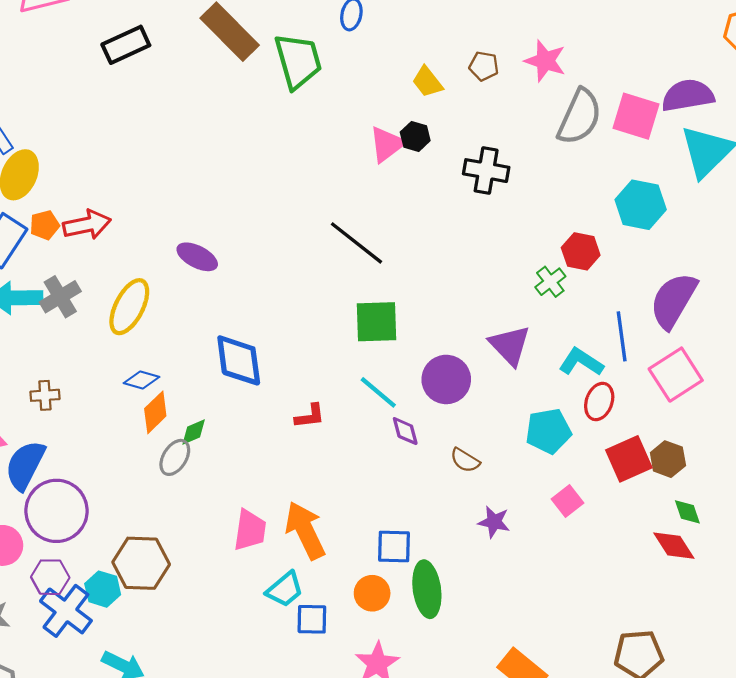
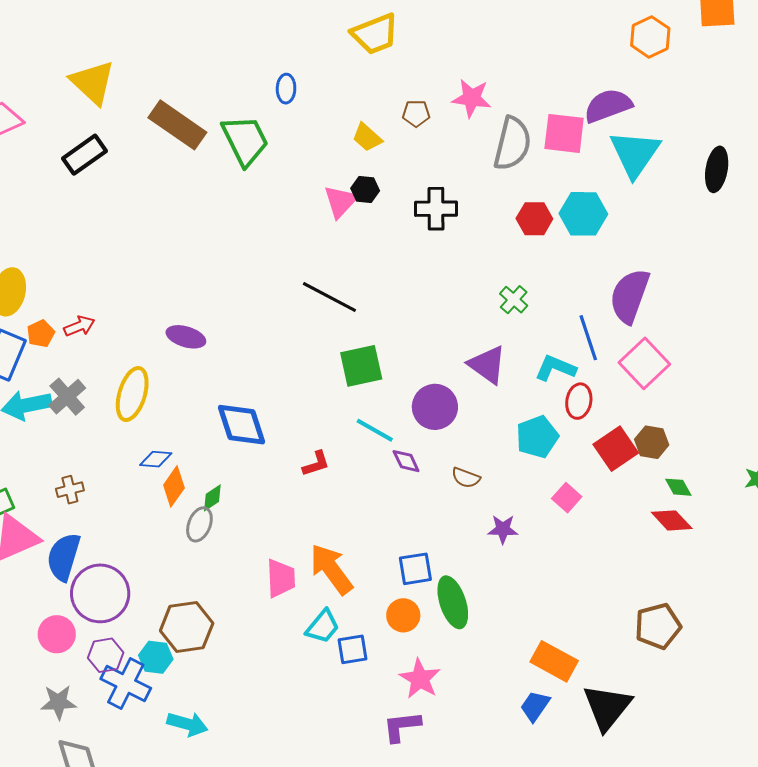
red arrow: (87, 225) -> (79, 326), size x0.7
red hexagon: (581, 251) -> (534, 219), moved

